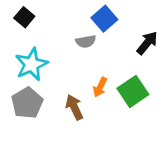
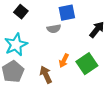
black square: (24, 17) -> (21, 12), moved
blue square: (104, 19) -> (67, 13), turned 30

